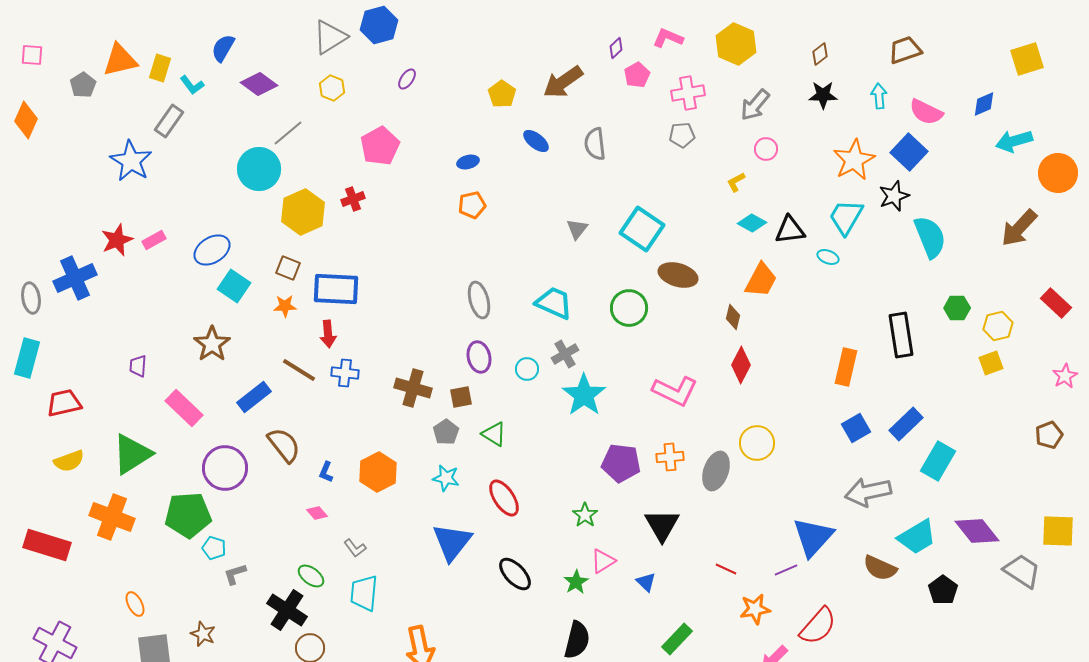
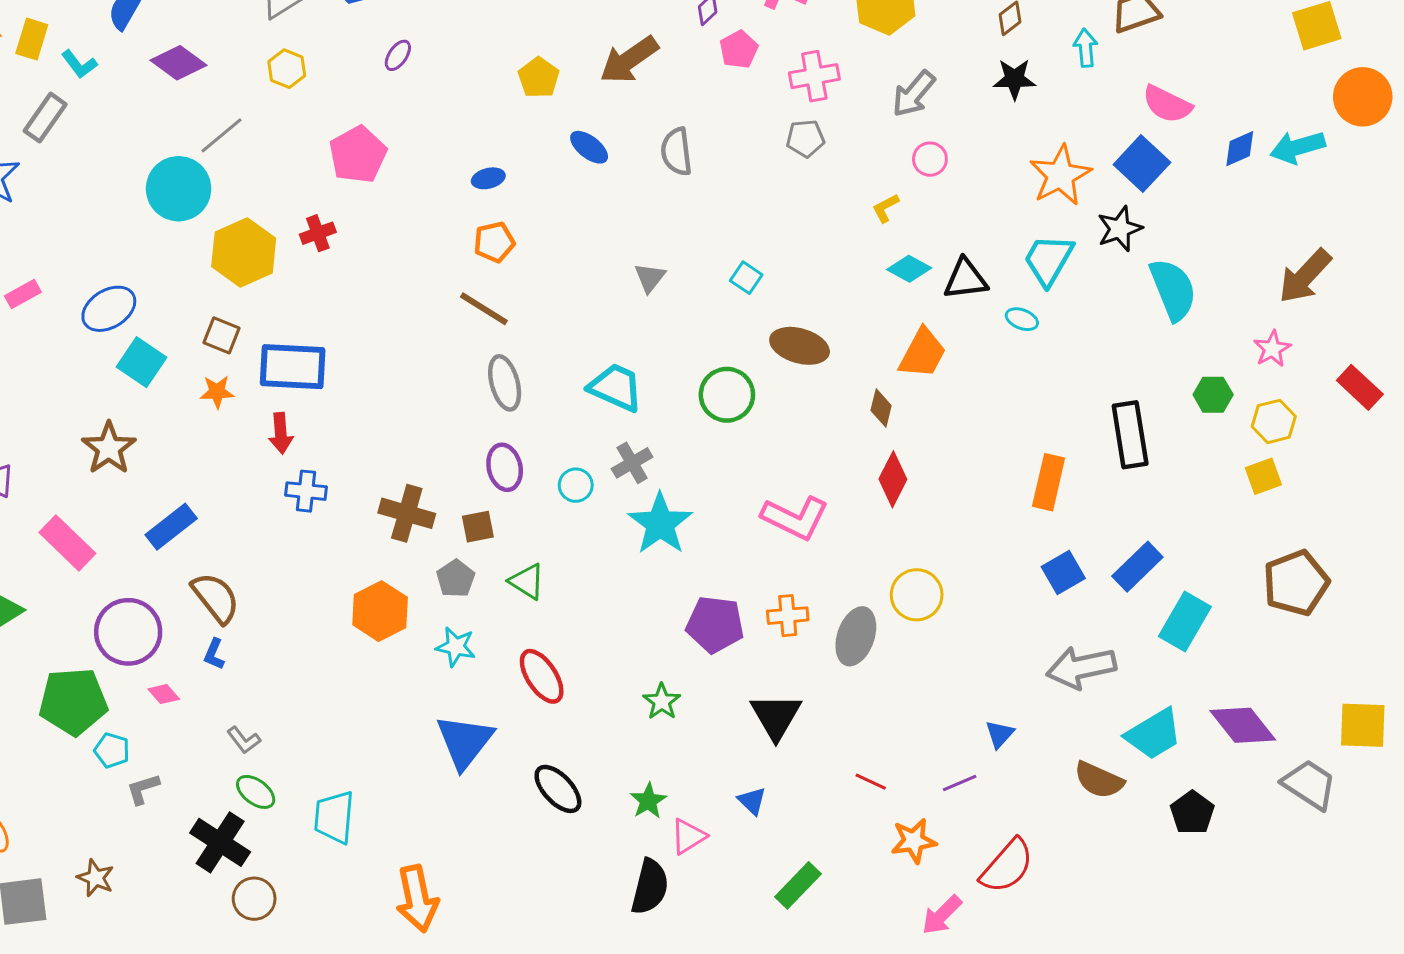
cyan arrow: (879, 96) -> (1086, 48), moved
blue diamond: (984, 104) -> (1240, 149), moved
orange circle: (1058, 173) -> (1363, 97), moved
cyan square: (642, 229) -> (746, 278), size x0.5
brown line: (299, 370) -> (484, 309), moved
pink star: (1065, 376) -> (1272, 349), moved
brown pentagon: (1049, 435) -> (1296, 583), moved, size x1.6
blue L-shape: (326, 472) -> (214, 654), moved
orange hexagon: (378, 472) -> (380, 611), moved
pink diamond: (317, 513) -> (164, 694), moved
blue triangle: (813, 537) -> (1000, 734), size x0.5
gray L-shape: (355, 548) -> (244, 740), moved
pink triangle: (603, 561) -> (688, 836), moved

